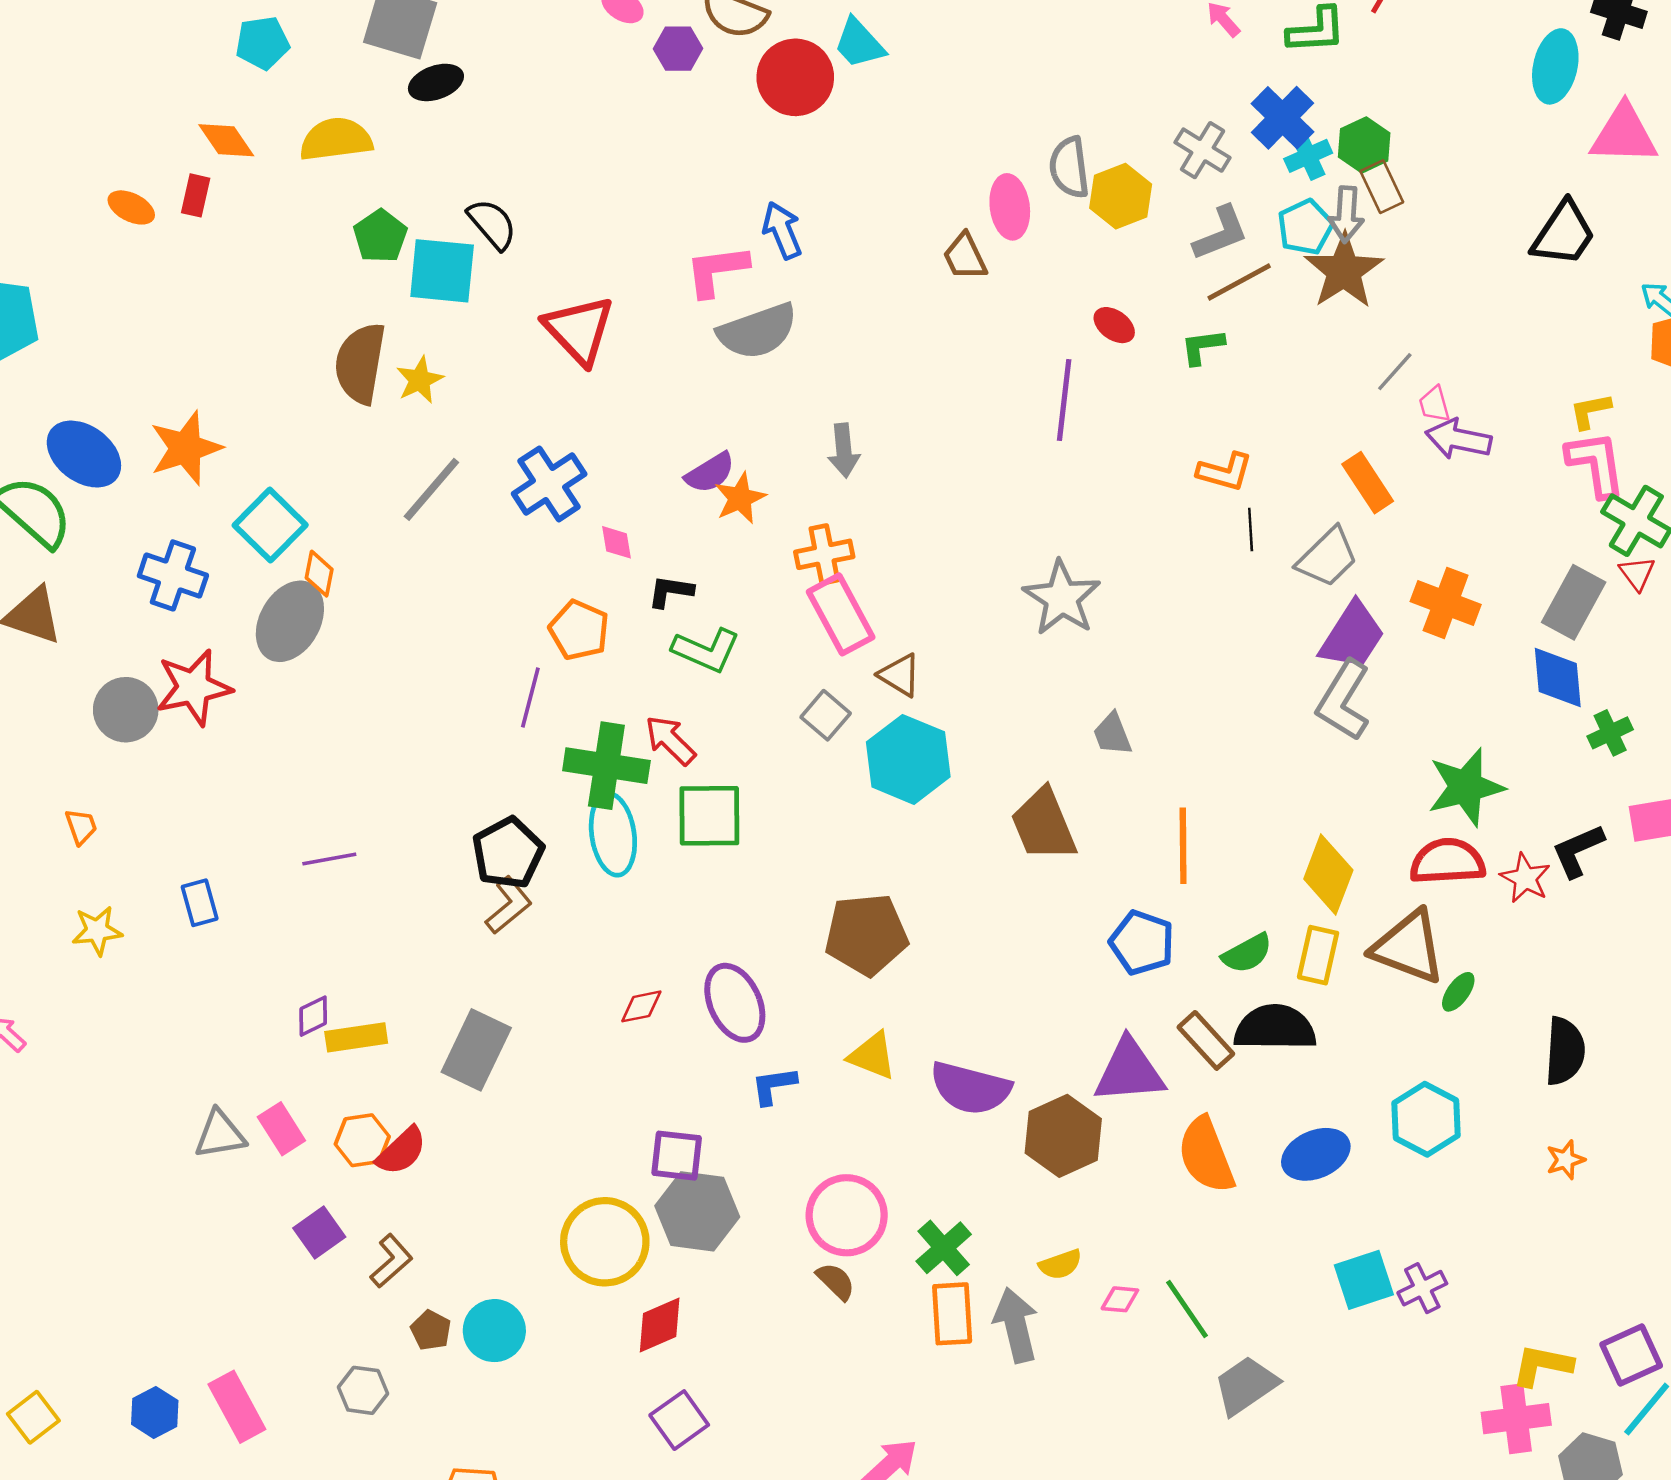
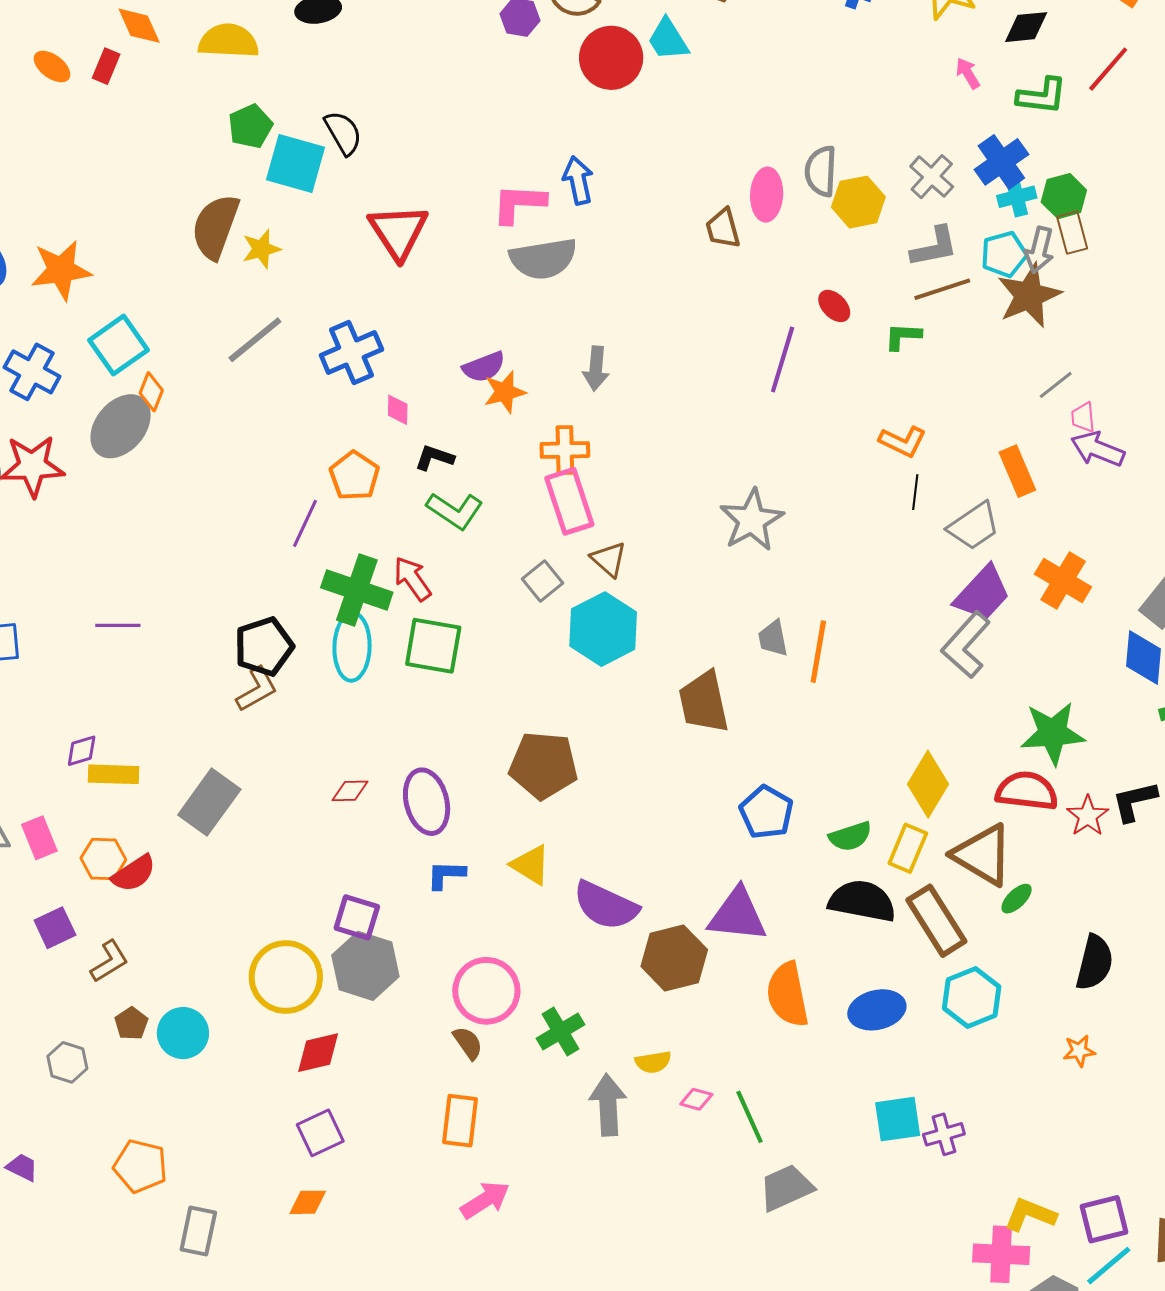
orange line: (1183, 846) -> (818, 652), moved
brown rectangle: (1206, 1040) -> (936, 921), moved, size x1.4
orange rectangle: (952, 1314) -> (460, 1121), moved

